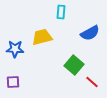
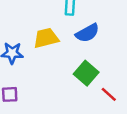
blue semicircle: (90, 33) -> (87, 33), moved

